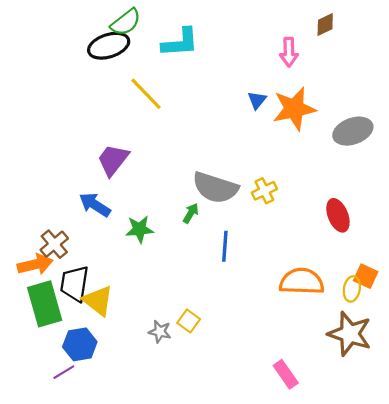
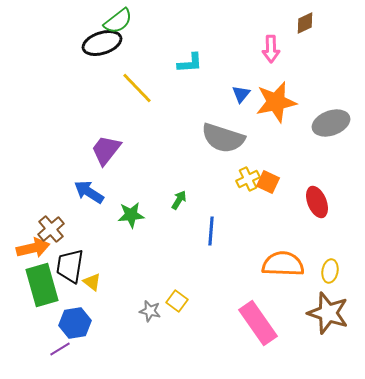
cyan L-shape: (180, 43) -> (190, 63), moved, size x0.7
gray semicircle: (215, 188) -> (223, 138), moved
orange square: (366, 276) -> (268, 182), moved
yellow triangle: (98, 301) -> (92, 282), size x0.6
pink rectangle: (286, 374) -> (258, 323), moved, size x1.6

